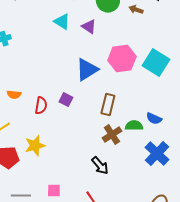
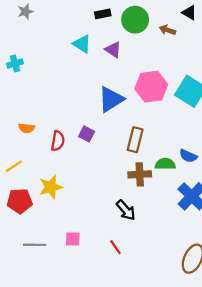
brown cross: (112, 135) -> (140, 174), turned 30

